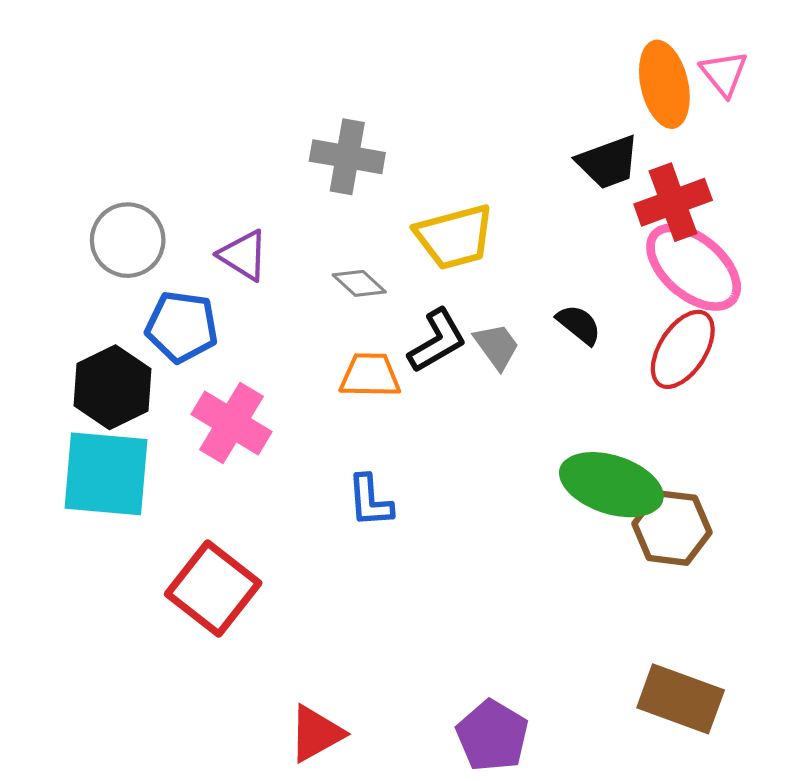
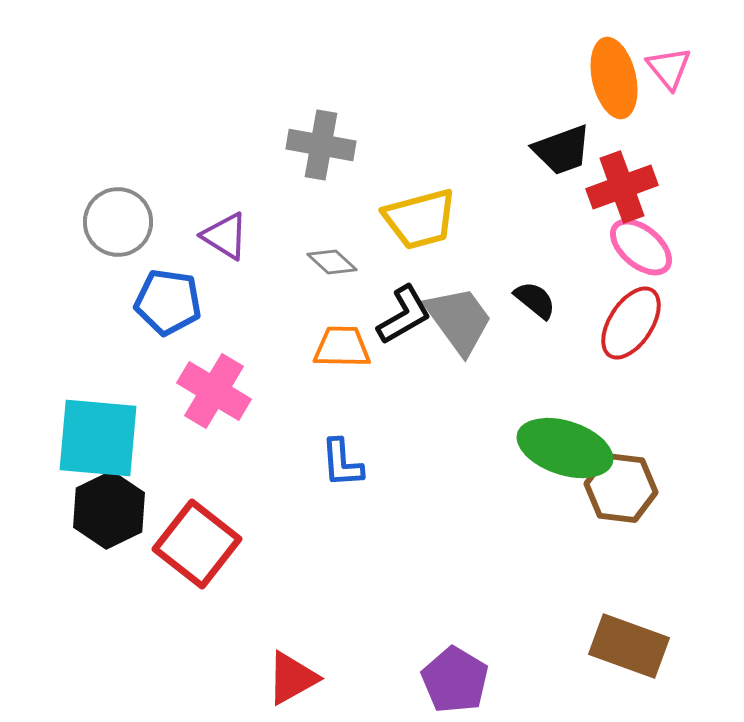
pink ellipse: (694, 267) -> (641, 247), size x0.7
gray trapezoid: (497, 346) -> (459, 320), size x1.6
black hexagon: (112, 387) -> (109, 510), moved

